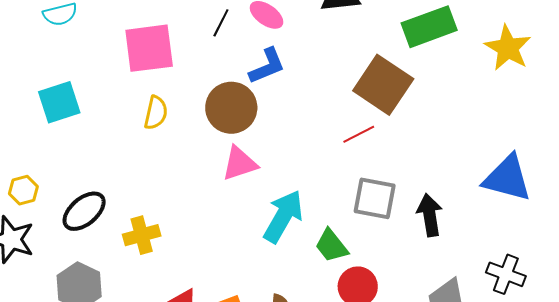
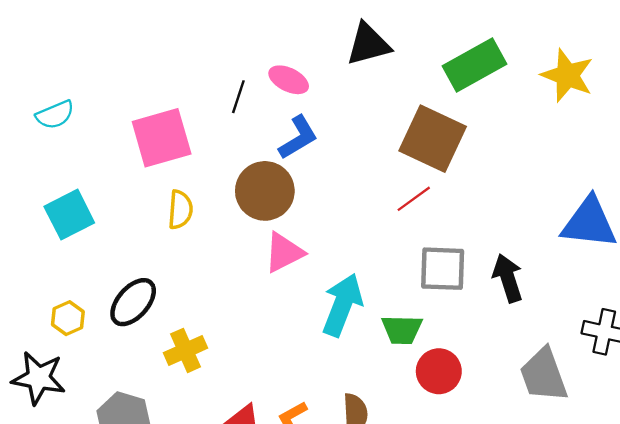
yellow hexagon: (23, 190) -> (68, 318), moved
black ellipse: (84, 211) -> (133, 302), moved
green trapezoid: (331, 246) -> (402, 330), turned -42

